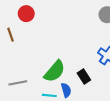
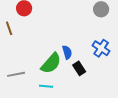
blue semicircle: (66, 90) -> (67, 52), moved

